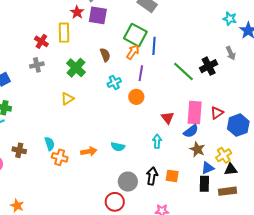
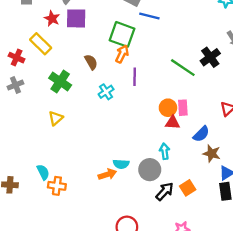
yellow rectangle: (64, 33) -> (41, 44), turned -36
blue line: (154, 46) -> (149, 16), moved, turned -72
orange circle: (136, 97) -> (168, 108), moved
pink rectangle: (195, 113) -> (183, 108), moved, size x0.6
red triangle: (168, 118) -> (173, 123), turned -40
orange arrow: (89, 151) -> (107, 174), moved
black arrow: (152, 176) -> (165, 191), turned 42
orange square: (172, 176) -> (188, 188), turned -32
gray circle: (128, 182) -> (150, 170), moved

